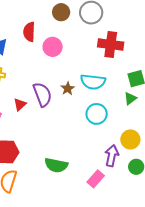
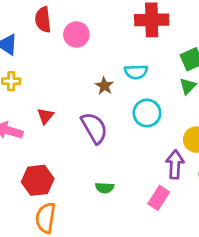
cyan semicircle: (93, 82) -> (136, 72), size x0.7
purple semicircle: (42, 94) -> (94, 128), moved
green semicircle: (56, 165) -> (105, 188), size x0.6

